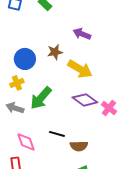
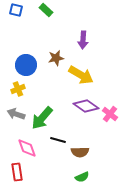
purple arrow: (82, 34) -> (83, 40), turned -108
green arrow: (41, 98) -> (42, 118), moved

